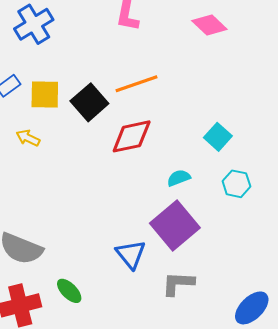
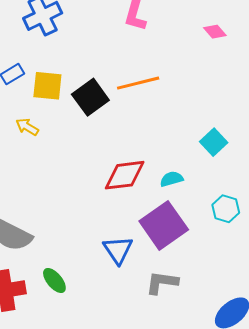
pink diamond: (209, 25) -> (215, 32), size x0.7
red diamond: (132, 136) -> (125, 175), moved
cyan hexagon: (236, 184) -> (226, 209), moved

